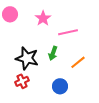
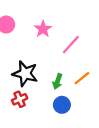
pink line: (68, 32) -> (71, 45), turned -36
green arrow: (53, 53) -> (57, 81), moved

